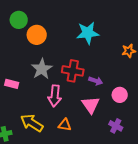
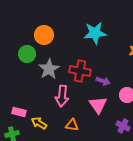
green circle: (19, 20) -> (27, 54), moved
pink rectangle: (12, 84) -> (19, 112), moved
yellow arrow: (32, 123) -> (39, 123), size x0.7

